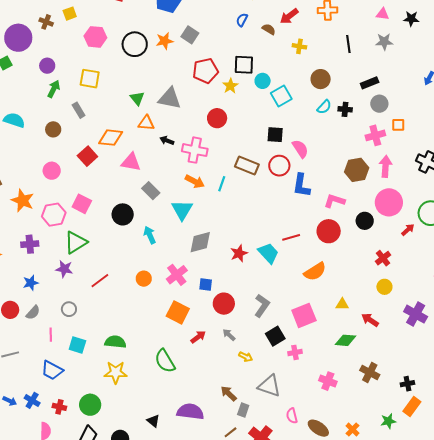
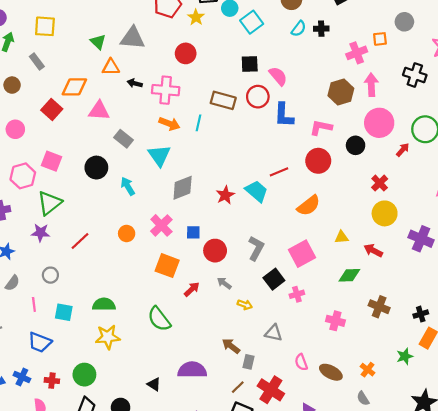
gray circle: (379, 104) -> (404, 22), moved
yellow circle: (384, 287) -> (385, 213), size x1.5
gray triangle: (269, 386) -> (274, 333), size x0.7

